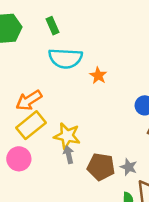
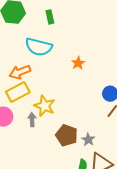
cyan semicircle: (65, 58) -> (39, 47), moved
gray arrow: (69, 155) -> (32, 120), moved

